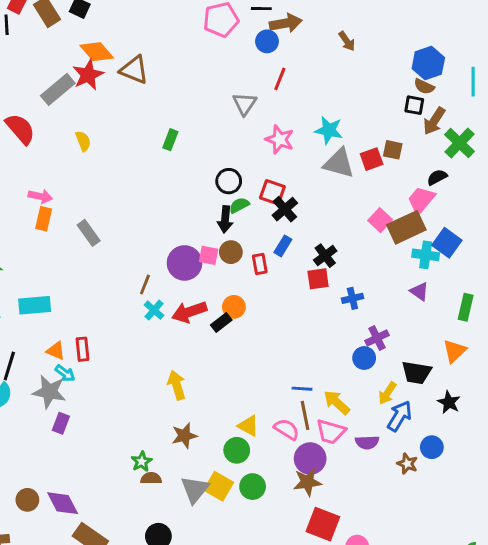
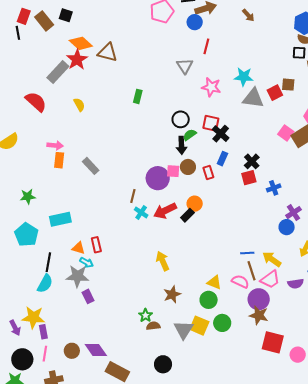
purple rectangle: (61, 423) -> (88, 296), turned -40
pink trapezoid: (331, 432) -> (270, 279), turned -45
brown star: (307, 482) -> (259, 315), turned 30

